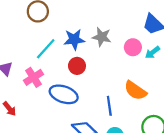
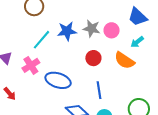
pink circle: (133, 47) -> (112, 30), moved
red circle: (77, 66) -> (93, 58), moved
orange semicircle: (135, 91) -> (124, 60), moved

